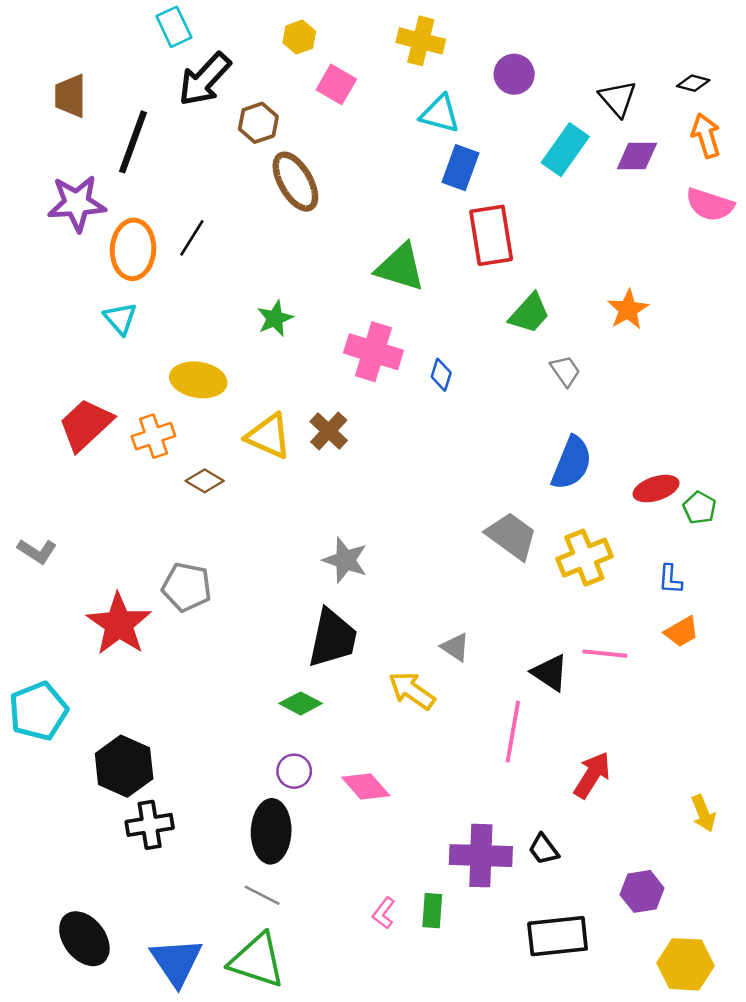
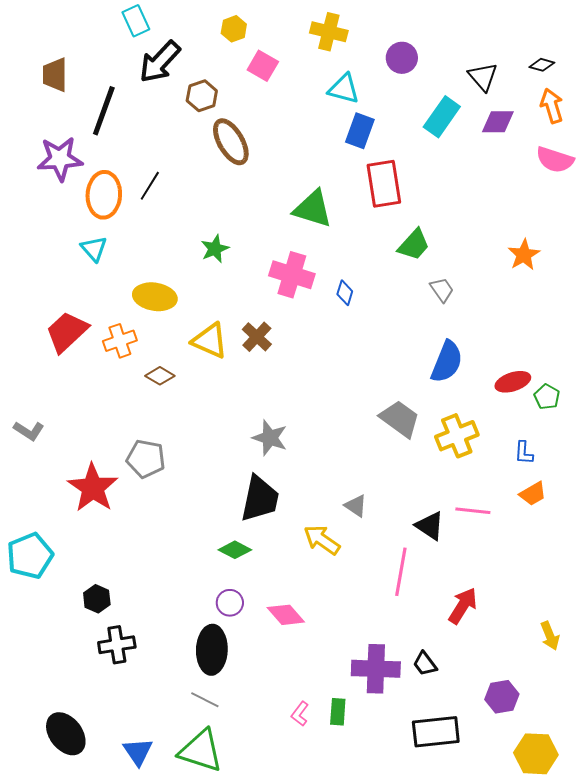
orange star: (628, 309) -> (524, 255), moved
black hexagon: (124, 766) -> (97, 599), size x0.6
blue triangle: (176, 962) -> (138, 752), size x0.7

